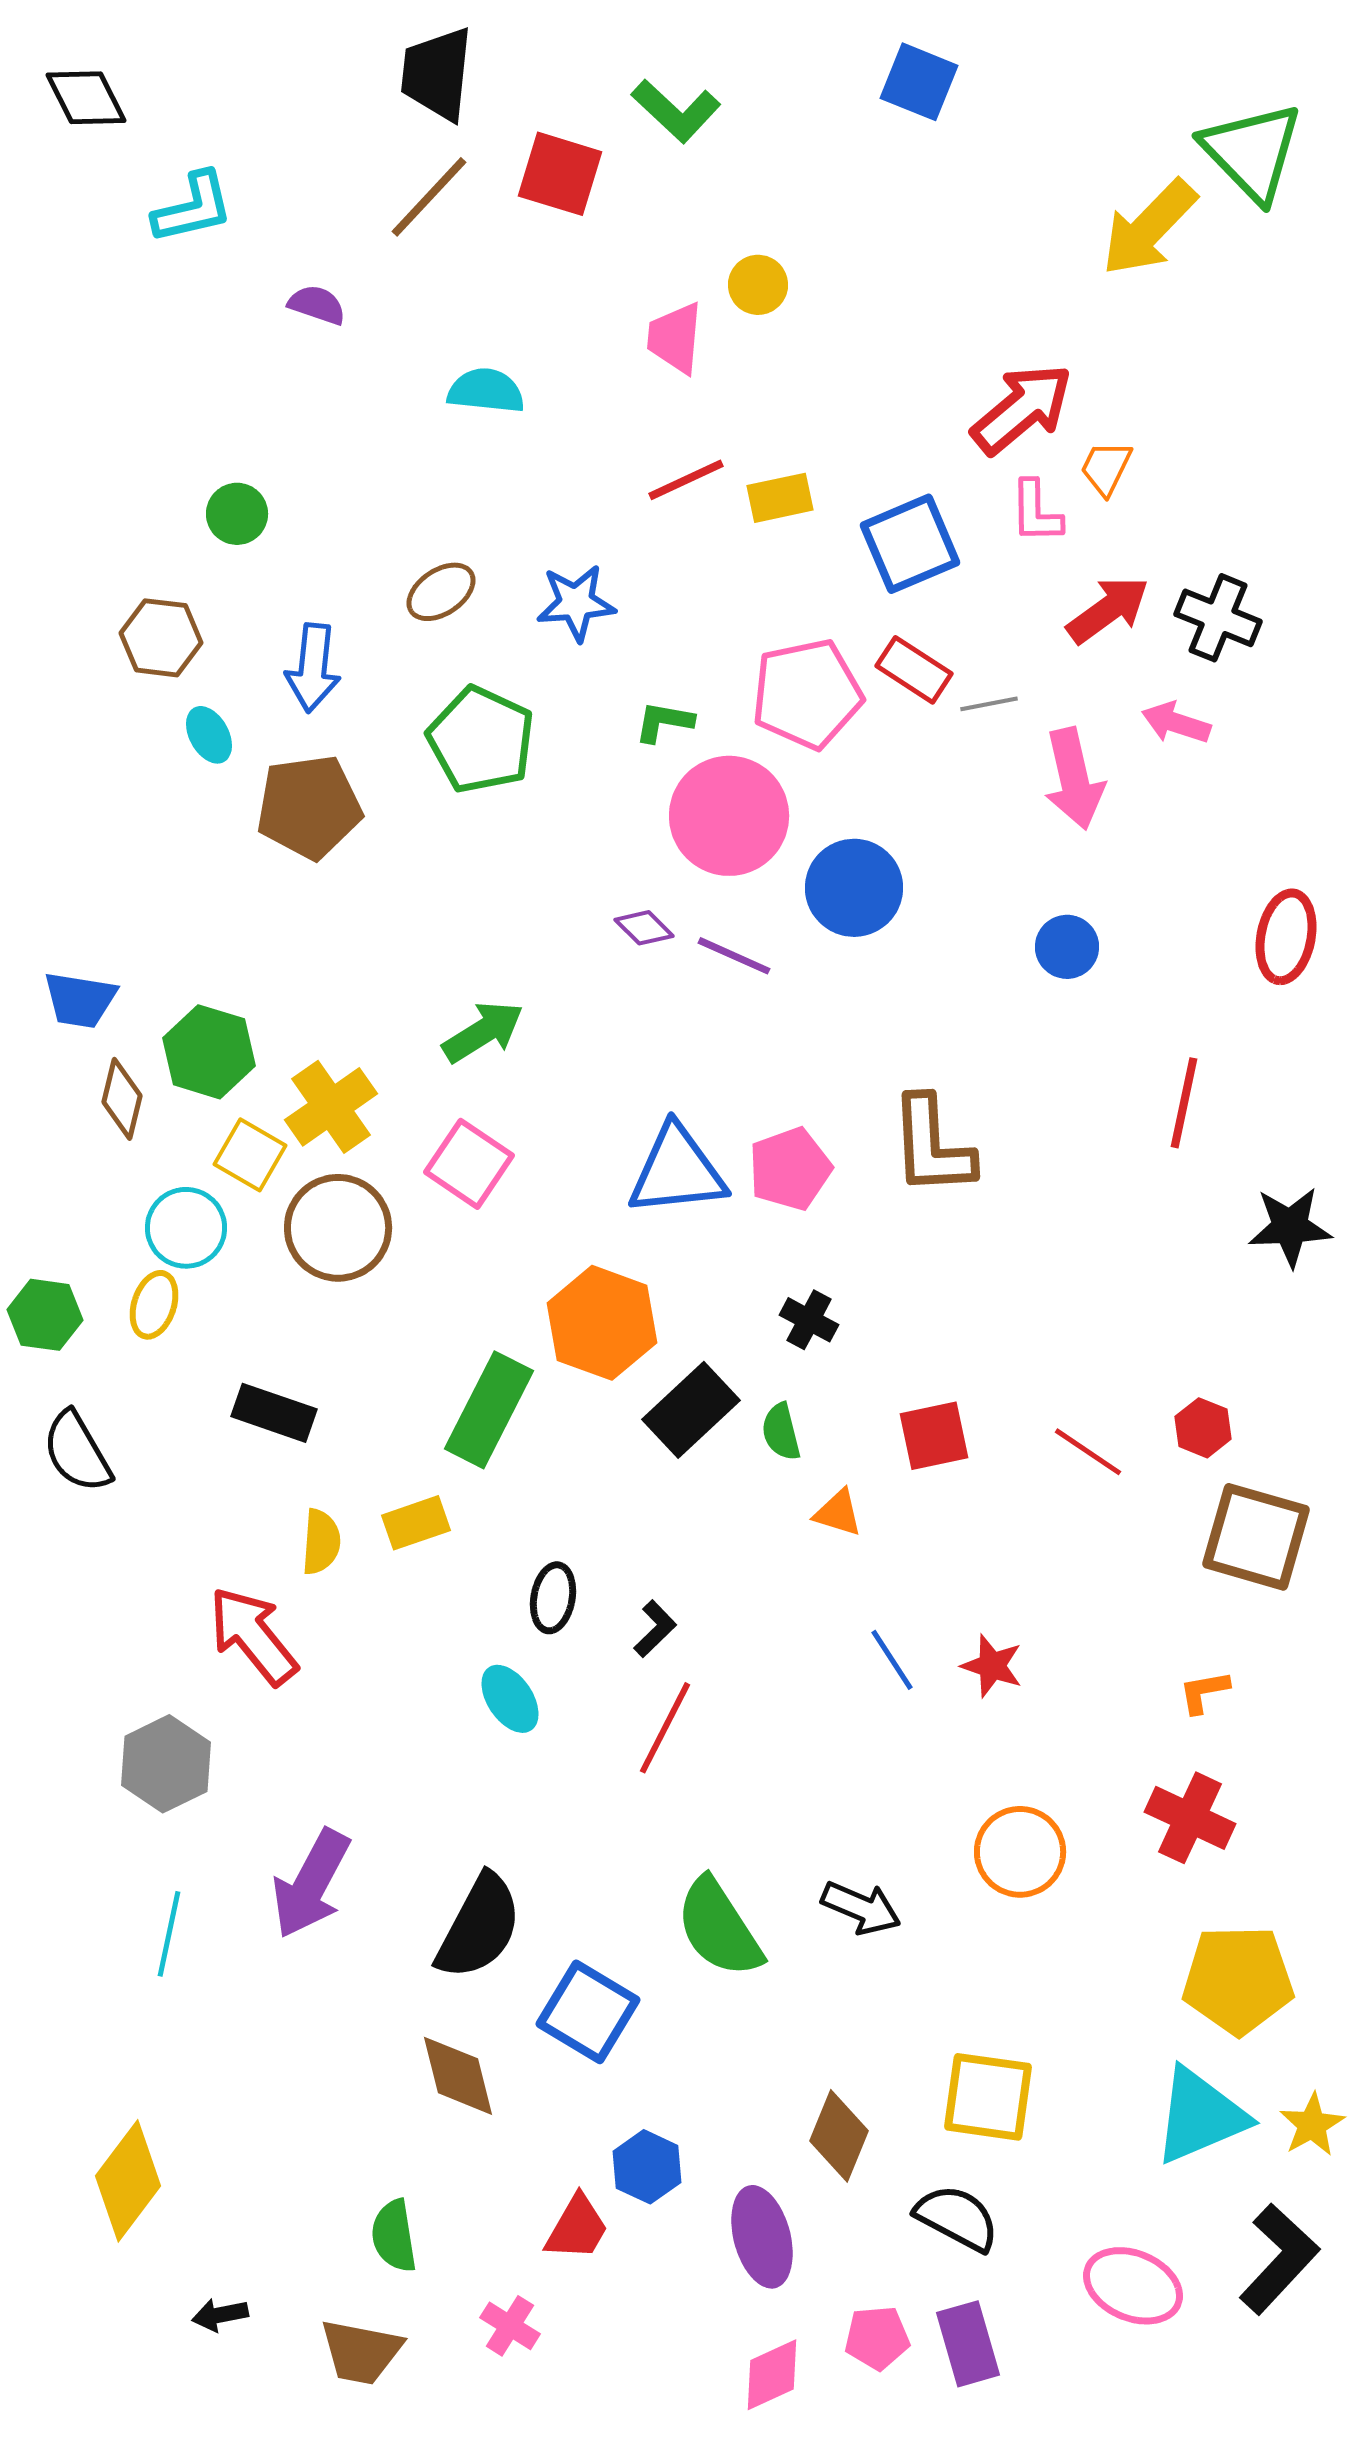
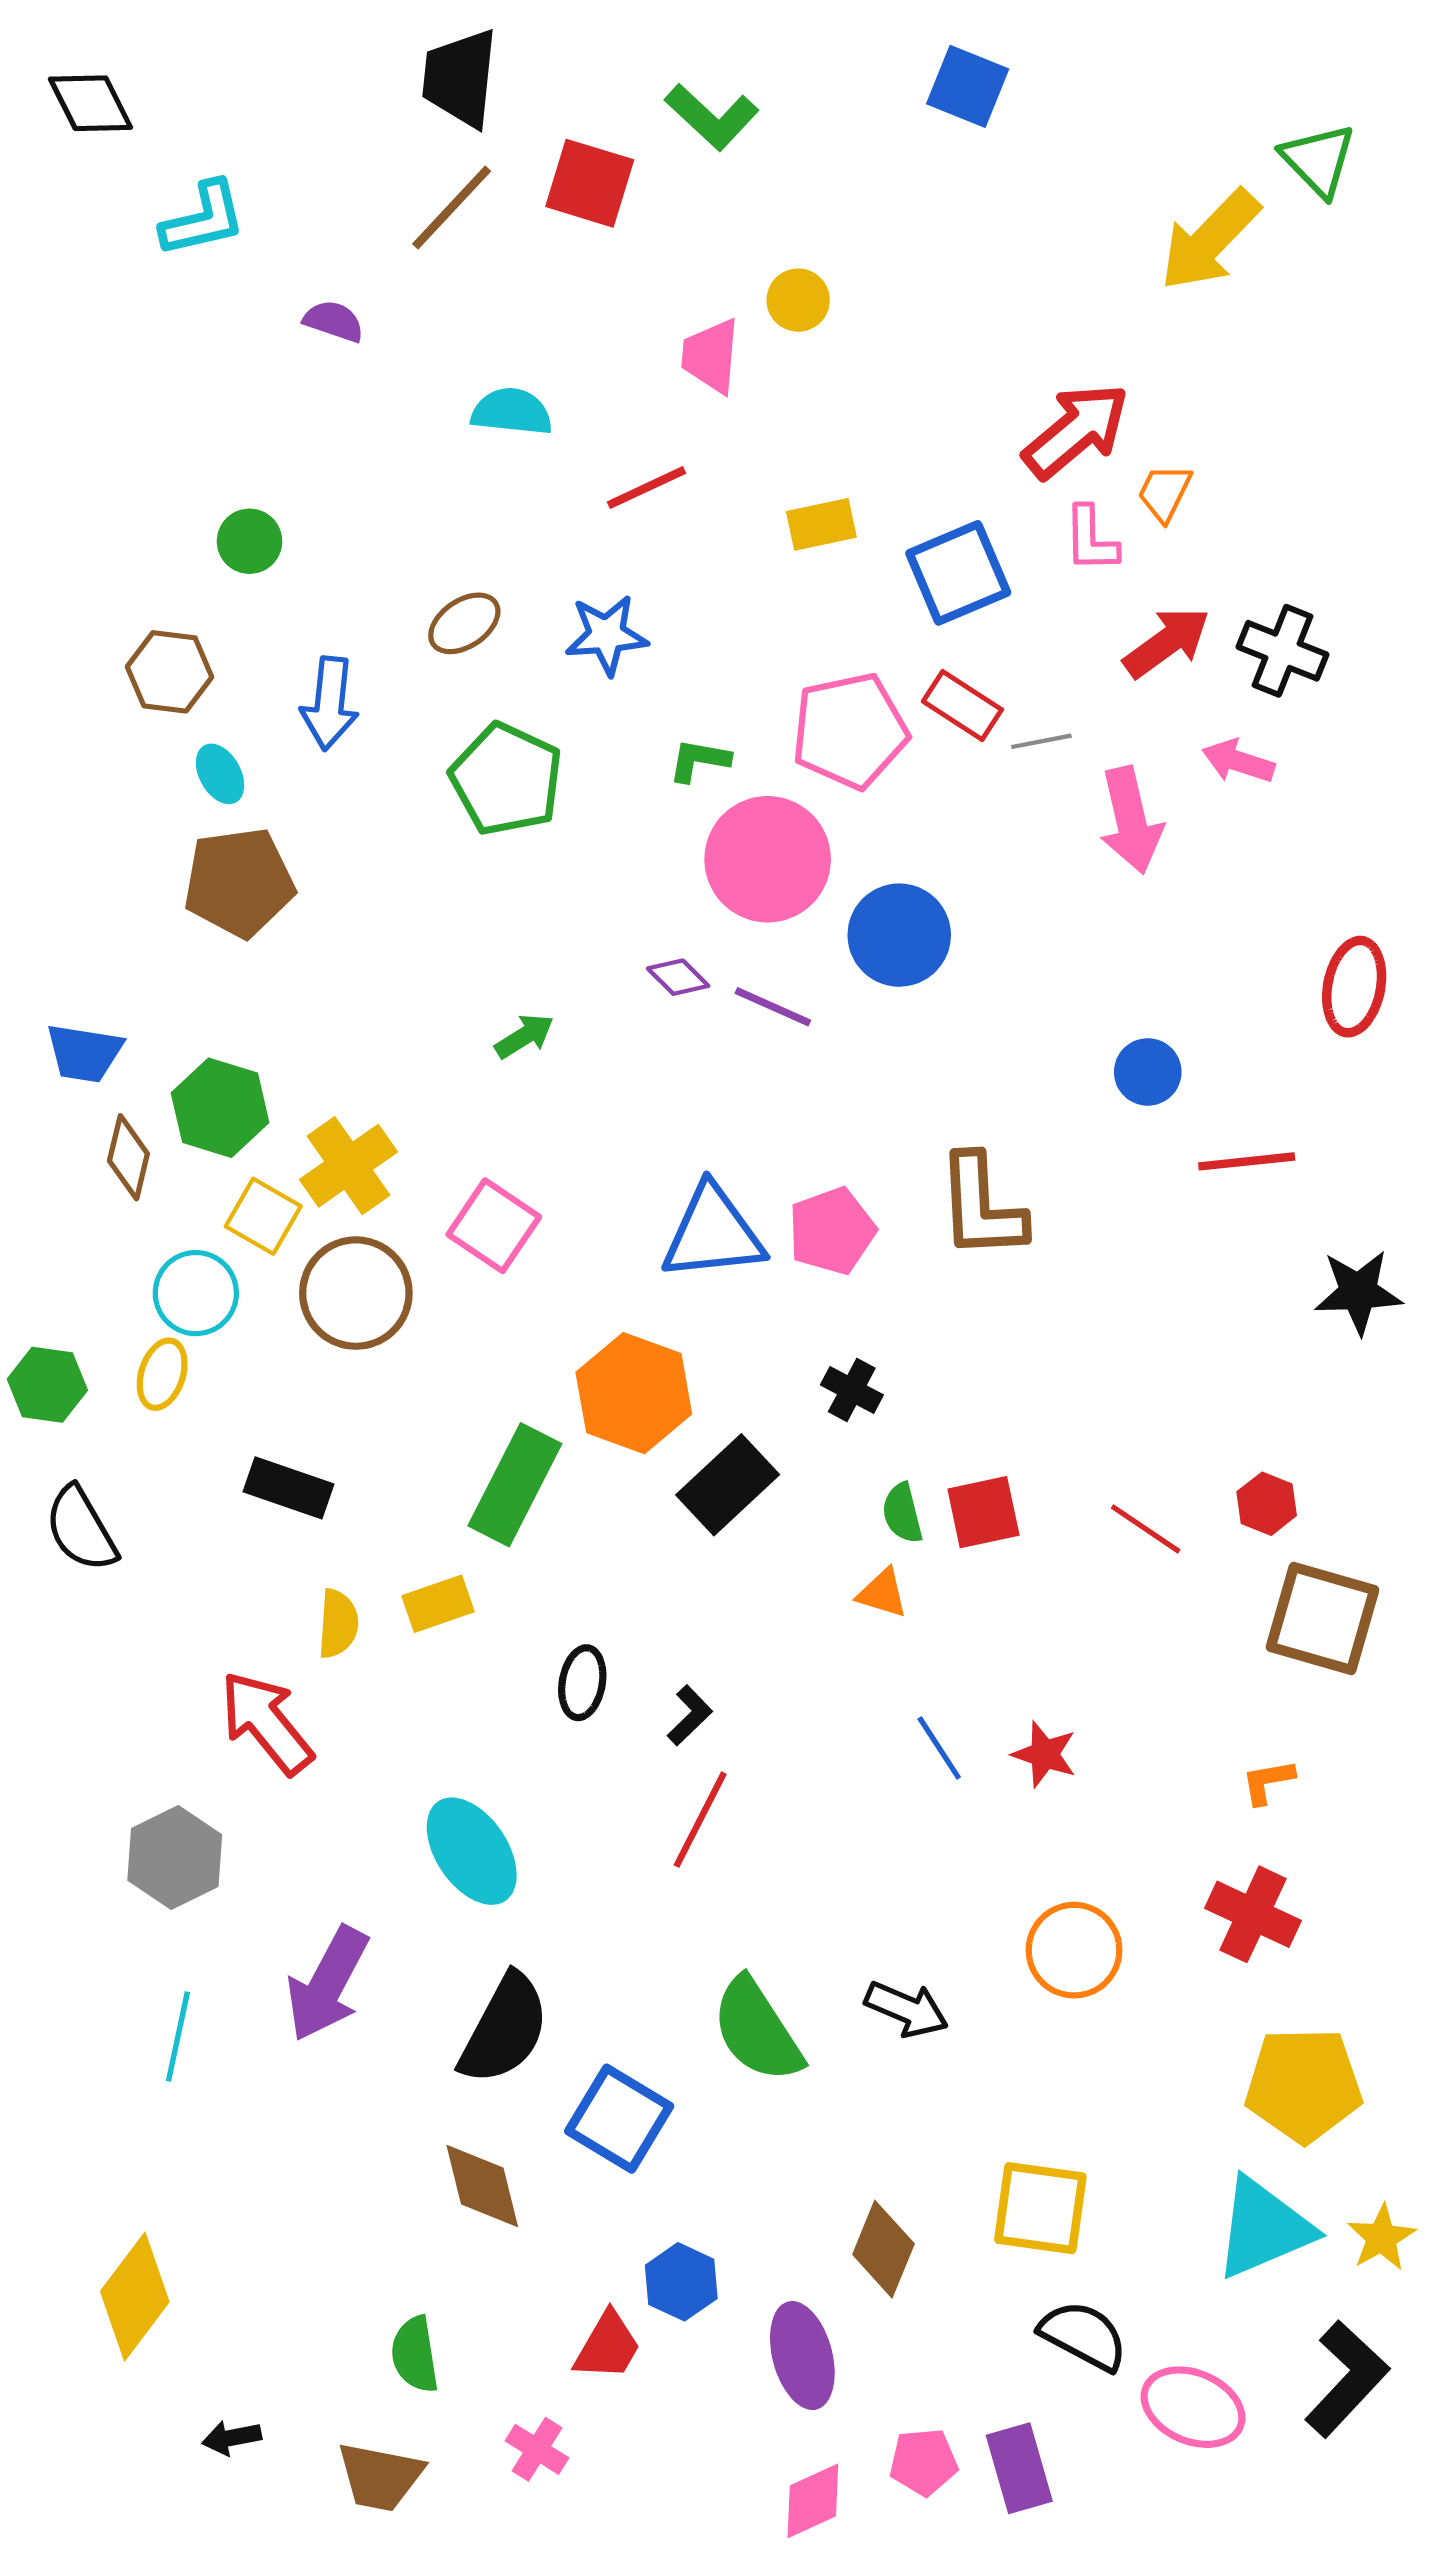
green triangle: (1252, 152) -> (1318, 160), size x0.7
red line: (686, 480) -> (647, 488), moved
brown pentagon: (309, 807) -> (239, 882), moved
blue circle: (1067, 947) -> (1148, 1072), moved
green arrow: (483, 1032) -> (524, 1036), moved, size x0.7
red line: (1184, 1103) -> (1247, 1161), turned 72
green semicircle: (781, 1432) -> (902, 1513), moved
cyan ellipse: (510, 1699) -> (472, 1851), moved, size x1.5
black semicircle: (957, 2218) -> (1083, 2336), moved

